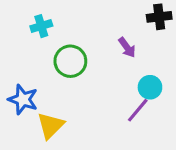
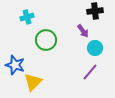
black cross: (159, 17) -> (95, 11), moved
cyan circle: (150, 87) -> (95, 48), moved

